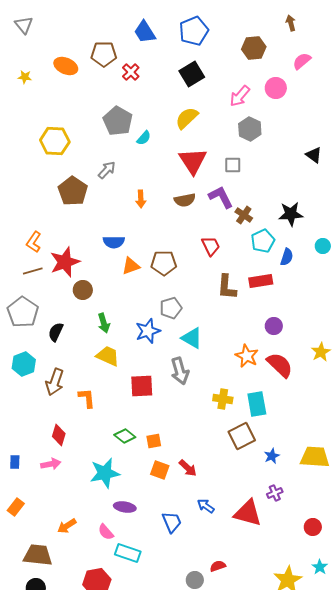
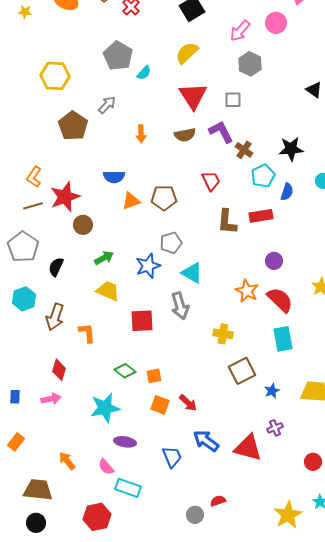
green arrow: (104, 323) -> (104, 258), turned -102
cyan rectangle: (257, 404) -> (283, 339), moved
blue arrow: (206, 506) -> (206, 441), size x1.5
orange arrow: (67, 526) -> (67, 461), turned 84

